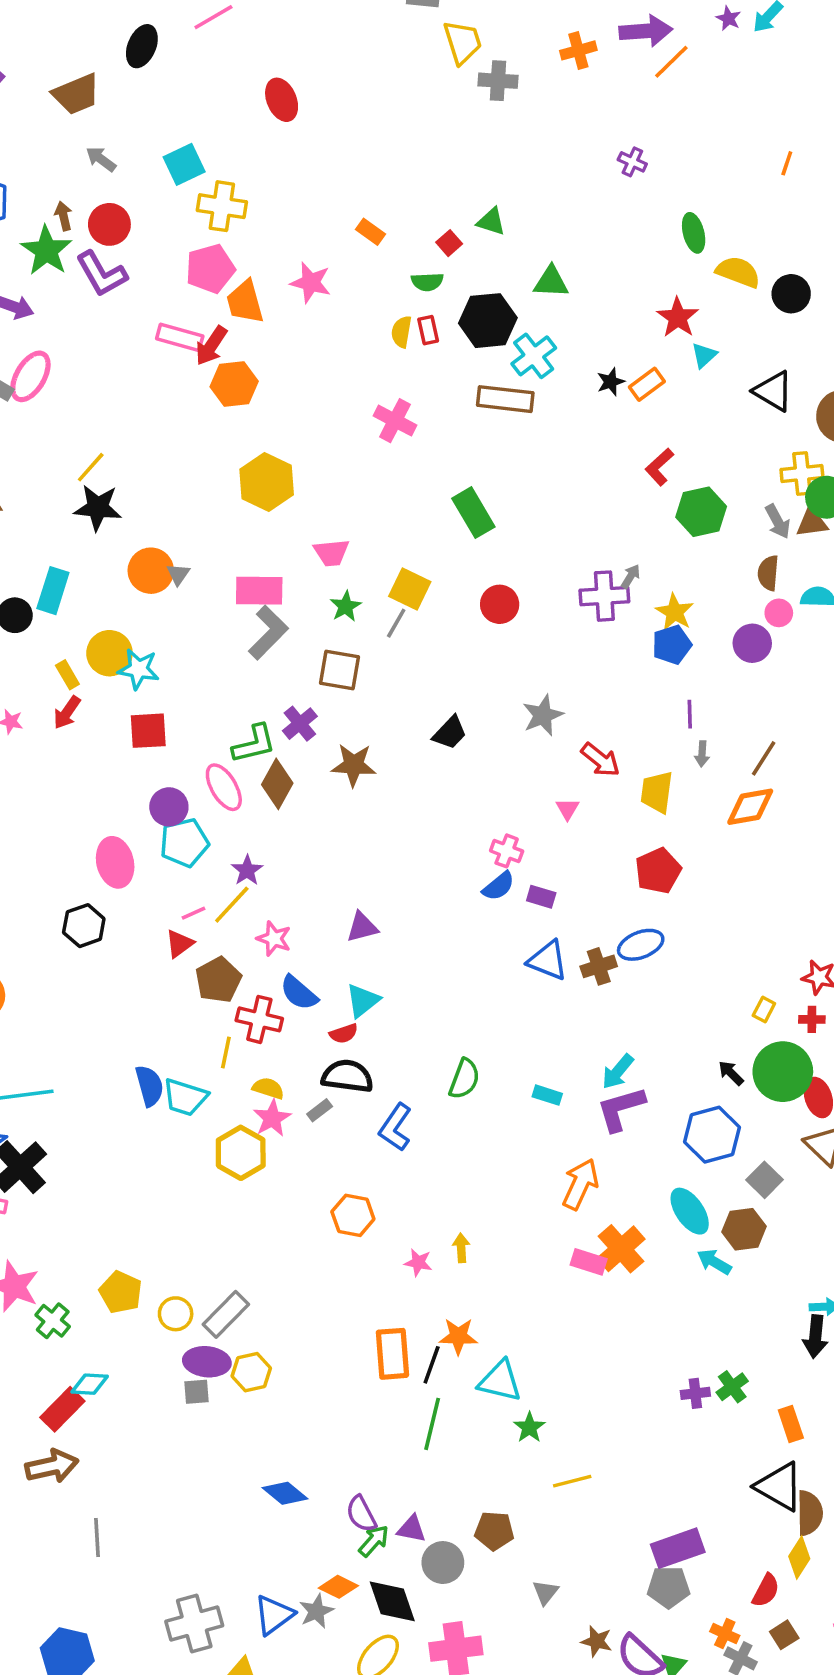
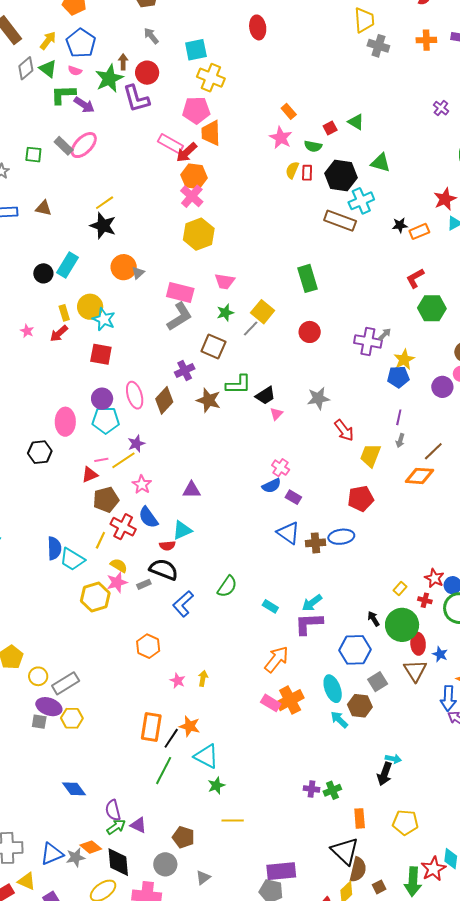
pink star: (311, 283) -> (281, 138), moved
pink cross: (395, 421) -> (192, 196), moved
green L-shape: (254, 744) -> (238, 384), moved
pink triangle: (567, 809) -> (276, 414), moved
gray circle: (443, 1563) -> (165, 864), moved

